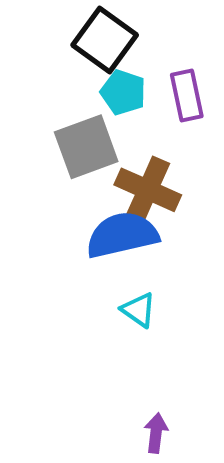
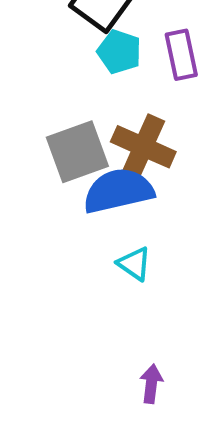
gray square: (86, 147) -> (77, 152), moved

